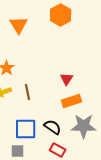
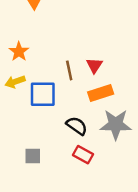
brown line: (28, 92) -> (69, 70), moved
blue square: (26, 129) -> (43, 94), moved

